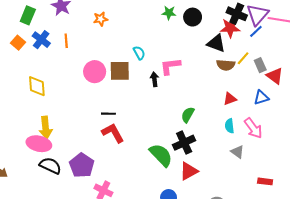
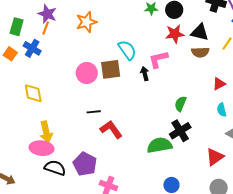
orange star: (101, 19) -> (86, 22), size x1.5
red star: (230, 28) -> (175, 34), moved
orange line: (66, 41) -> (46, 28), moved, turned 32
cyan semicircle: (139, 53) -> (127, 50), size x1.5
brown semicircle: (226, 65) -> (200, 52), moved
black line: (108, 114) -> (94, 112), moved
green semicircle: (161, 155) -> (160, 145), turned -50
red triangle: (189, 171) -> (215, 157), moved

